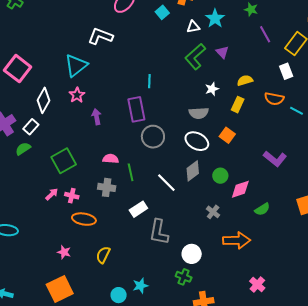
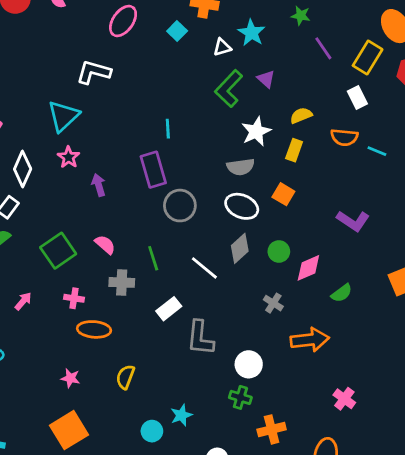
white star: (212, 89) -> (256, 132), size x1.5
pink semicircle: (111, 159) -> (105, 245), moved, turned 42
pink arrow: (52, 194) -> (23, 301), moved

